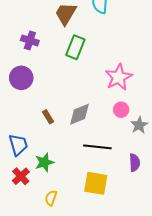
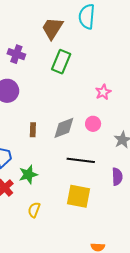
pink star: (119, 77) -> (103, 92), size x0.6
pink circle: (121, 110) -> (93, 124), moved
brown rectangle: (48, 117) -> (33, 130), turned 32

